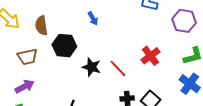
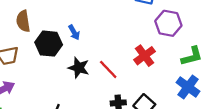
blue arrow: (93, 18) -> (74, 32), moved
purple hexagon: (184, 21) -> (168, 23), moved

